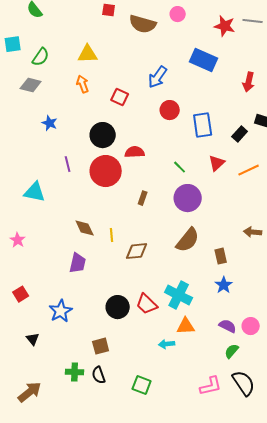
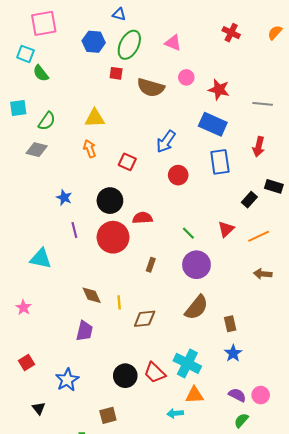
gray line: (253, 21) -> (263, 104), moved
red star: (225, 26) -> (219, 90), moved
blue star: (50, 123) -> (64, 198), moved
blue rectangle: (203, 125) -> (220, 162), moved
brown arrow: (253, 232) -> (263, 274), moved

